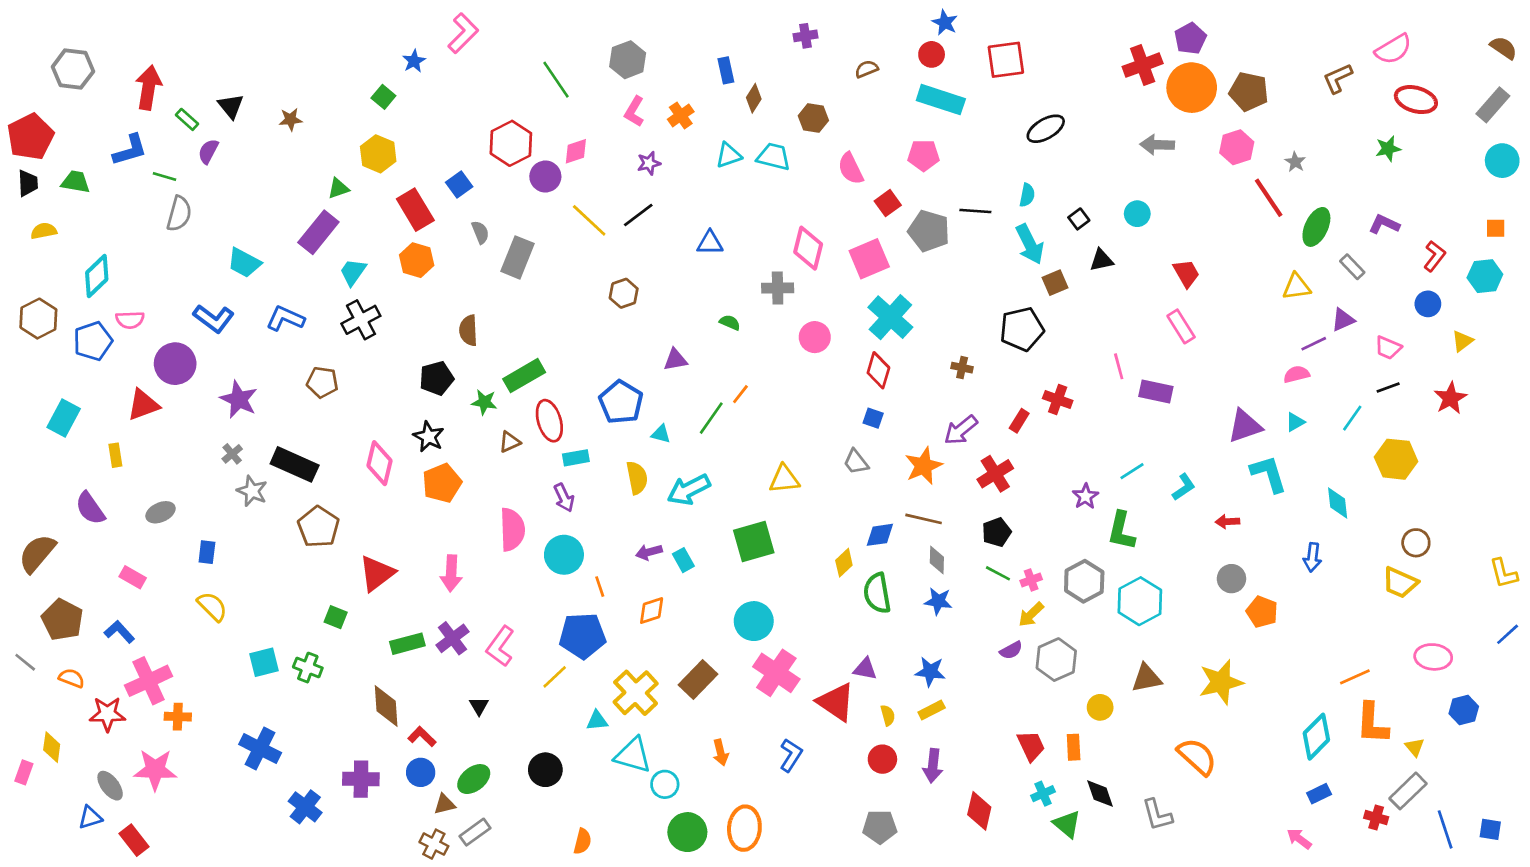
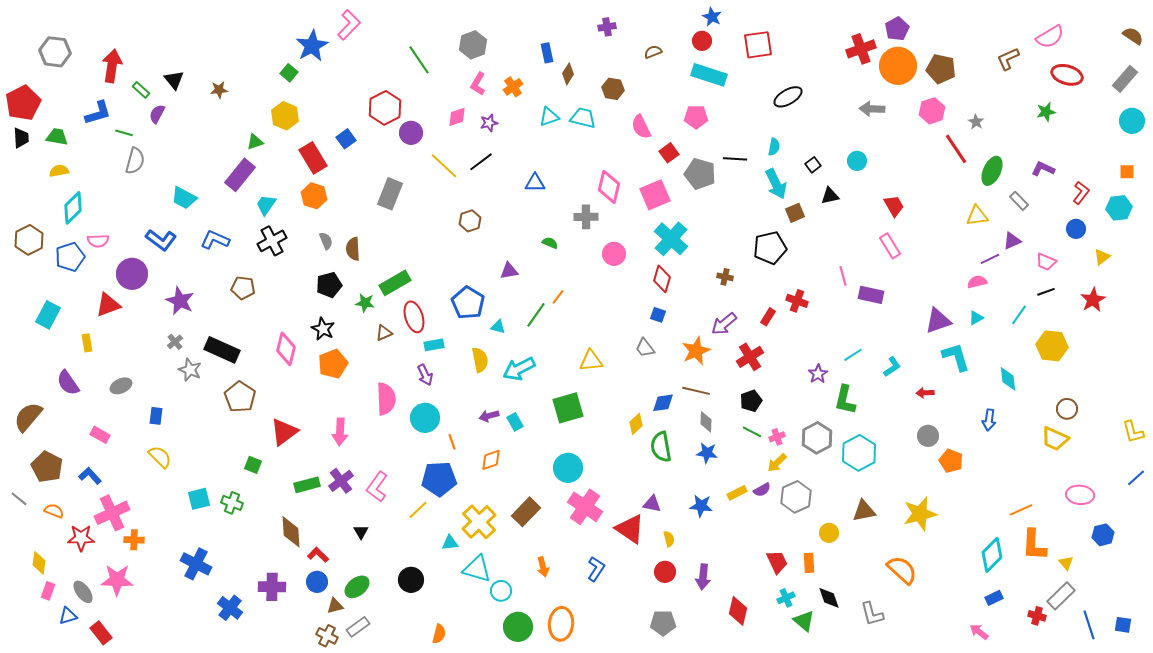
blue star: (414, 61) -> (312, 46), size x1.8
pink diamond: (576, 151) -> (457, 117), moved
yellow semicircle: (44, 231) -> (59, 171), moved
gray semicircle: (480, 232) -> (326, 241), moved
yellow rectangle: (932, 710) -> (737, 493), moved
pink rectangle: (24, 772) -> (48, 591), moved

